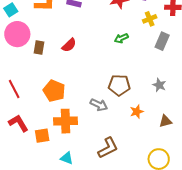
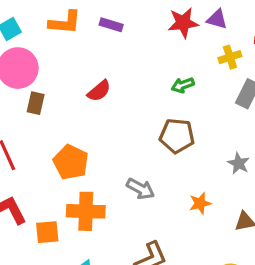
brown rectangle: (39, 48) -> (36, 103), moved
brown pentagon: (119, 85) -> (177, 136), moved

